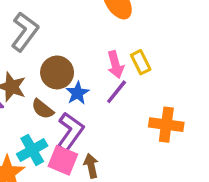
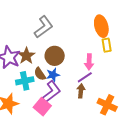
yellow rectangle: (141, 62) -> (107, 45), moved
blue star: (77, 93) -> (53, 75), moved
cyan cross: (32, 150) -> (25, 81), moved
brown arrow: (91, 166) -> (81, 91), moved

